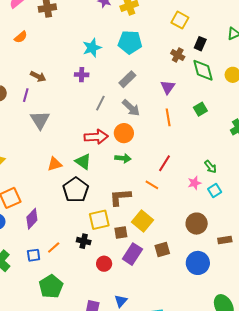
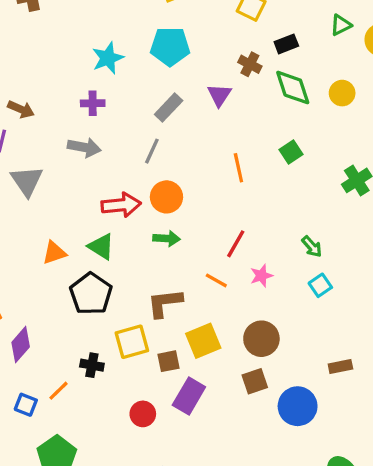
black rectangle: (200, 44) -> (286, 44), turned 48
purple triangle: (168, 87) -> (219, 95), moved
gray line: (100, 103) -> (152, 151), moved
gray arrow: (131, 108) -> (84, 147), moved, turned -30
pink star: (194, 183) -> (261, 276), moved
yellow square: (142, 221) -> (203, 341), turned 30
brown circle: (197, 224) -> (261, 339), moved
black cross: (84, 241) -> (92, 365), moved
brown square: (162, 250) -> (255, 381), moved
blue square: (34, 255) -> (26, 405), turned 32

